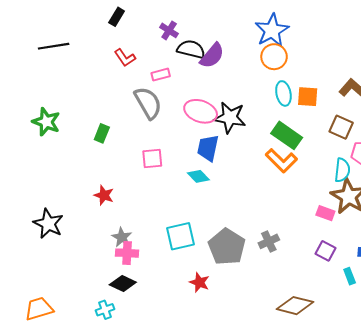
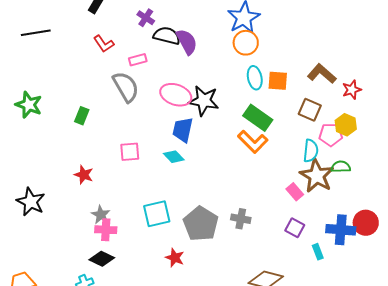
purple semicircle: (212, 56) -> (187, 42), turned -68
pink square: (152, 159) -> (130, 152), moved
pink rectangle: (325, 213) -> (295, 192), turned 30
gray cross: (269, 241) -> (241, 219), turned 36

